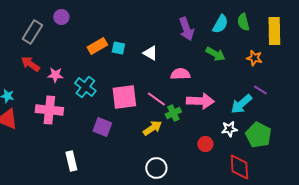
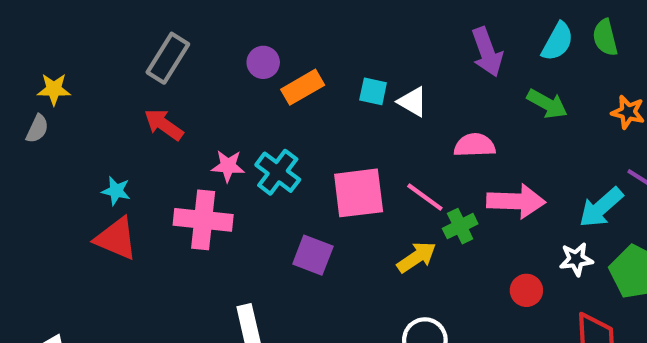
purple circle: (61, 17) -> (263, 62), moved
cyan square: (118, 48) -> (373, 91), moved
pink star: (55, 75) -> (228, 166), moved

